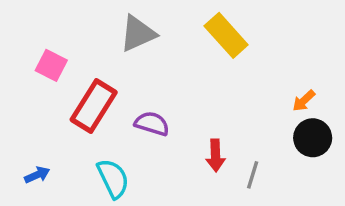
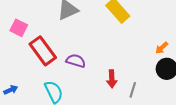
red rectangle: (94, 106) -> (43, 51), turned -68

